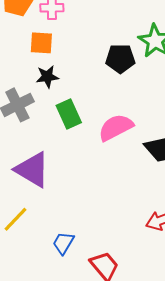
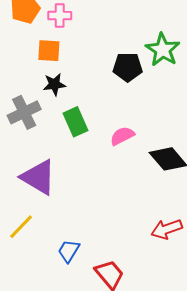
pink semicircle: (116, 127) -> (122, 136), size x0.7

